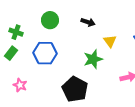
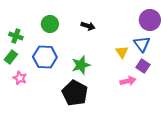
yellow triangle: (110, 41) -> (122, 52), moved
green star: (93, 59) -> (81, 65), moved
pink star: (20, 85) -> (20, 78), moved

